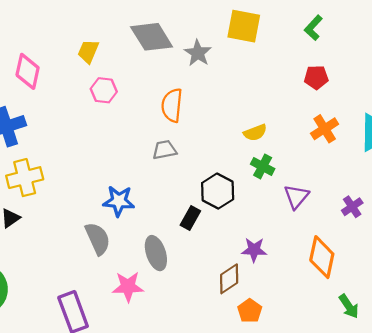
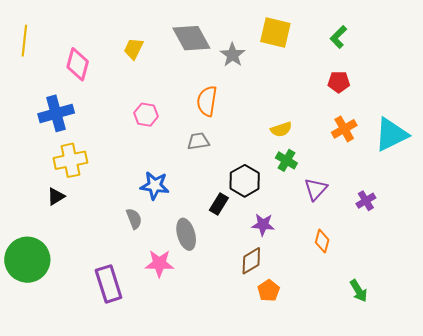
pink hexagon: (104, 90) -> (146, 115), moved
gray semicircle: (98, 239) -> (134, 219), size x0.7
purple star: (254, 250) -> (263, 225), moved
orange diamond: (322, 257) -> (322, 241), moved, size x0.6

